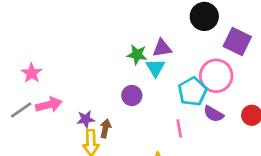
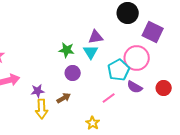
green star: (137, 55) -> (67, 50), moved
brown arrow: (105, 128) -> (64, 98), moved, turned 48
pink line: (179, 128) -> (109, 98), turned 64

